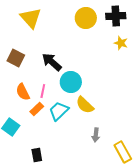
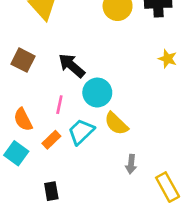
yellow star: (121, 43) -> (168, 59), moved
orange semicircle: (23, 92) -> (23, 120), moved
orange rectangle: (37, 109) -> (51, 140), moved

